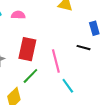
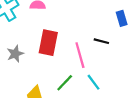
black line: (83, 48) -> (101, 41), moved
green line: (30, 76) -> (65, 83), moved

